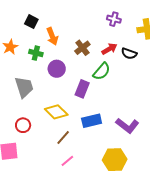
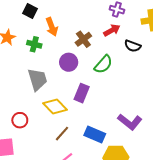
red arrow: (109, 49) -> (112, 30), moved
purple circle: (57, 69) -> (69, 62), moved
gray trapezoid: (24, 87) -> (37, 79), moved
purple rectangle: (82, 89) -> (82, 93), moved
blue rectangle: (92, 121) -> (95, 135), moved, turned 36

